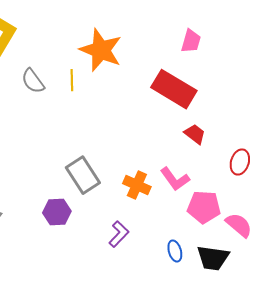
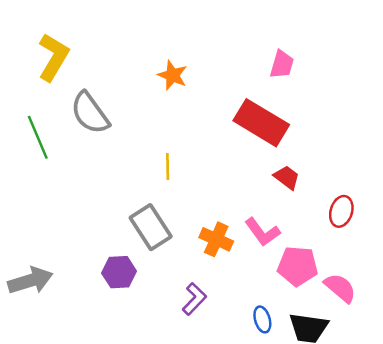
orange star: (101, 50) -> (172, 75), size x0.6
yellow line: (72, 80) -> (168, 166), moved
gray semicircle: (33, 81) -> (90, 113), size x1.4

